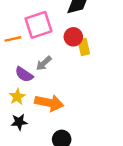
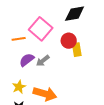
pink square: (38, 25) -> (41, 29), turned -35
purple semicircle: (24, 74) -> (27, 60), moved, turned 105

